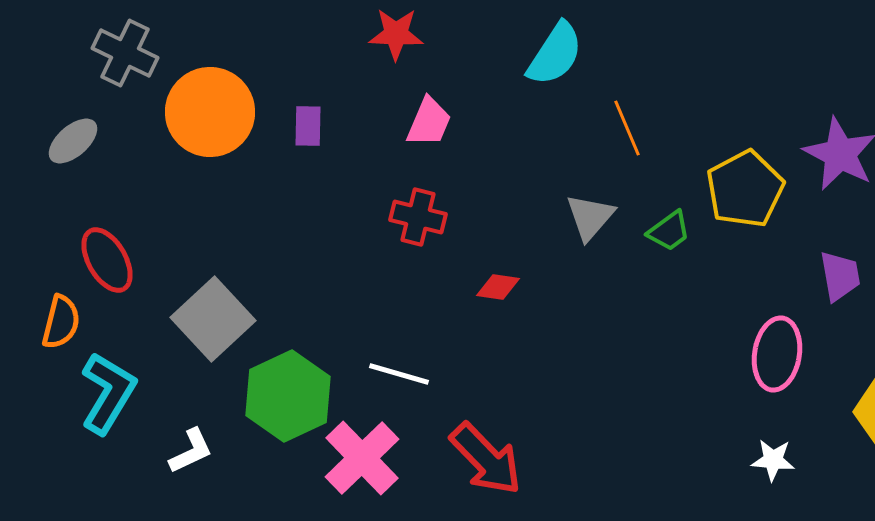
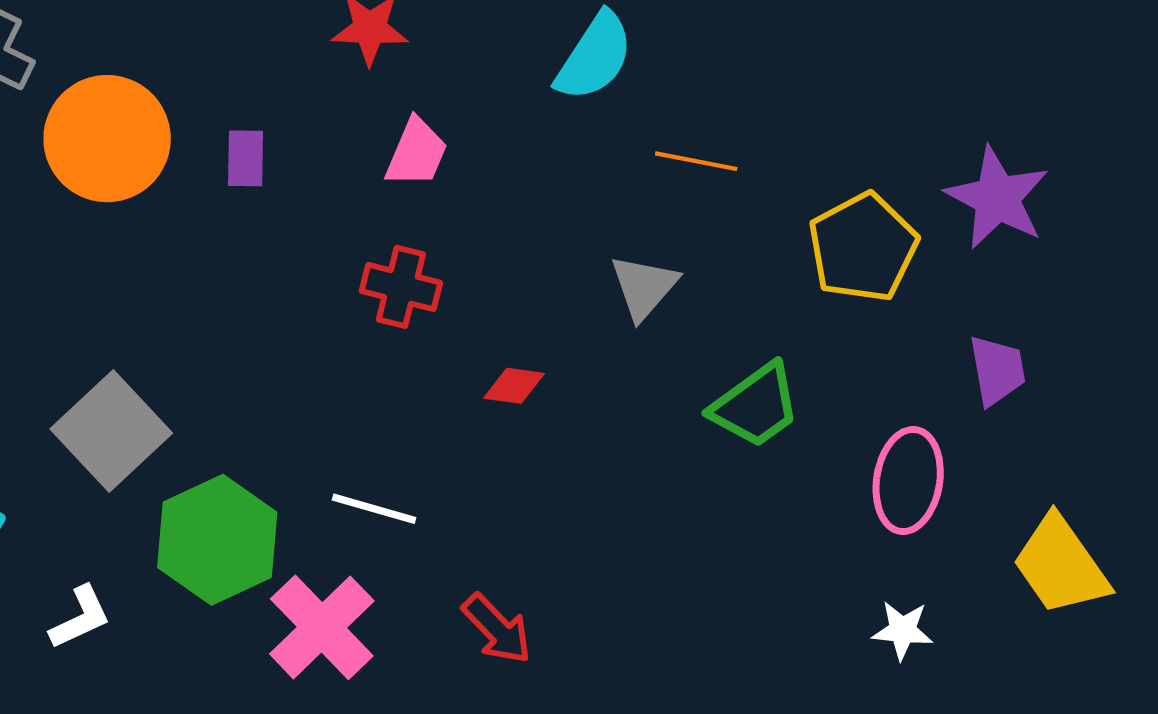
orange line: (627, 128) -> (696, 161), turned -56
green trapezoid: (669, 231) -> (756, 406), moved, size x1.5
red arrow: (486, 459) -> (497, 629), size x0.7

